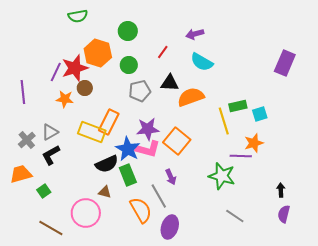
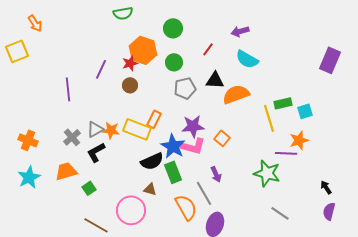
red star: (75, 68) -> (130, 63), moved, size x0.6
orange star: (65, 99) -> (111, 130), moved
orange rectangle: (109, 122) -> (154, 119), size x0.7
orange square: (177, 141) -> (222, 138), size x0.6
black arrow: (281, 190) -> (326, 187), turned -32

